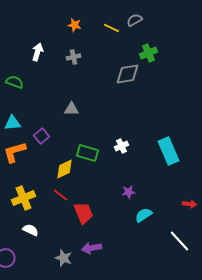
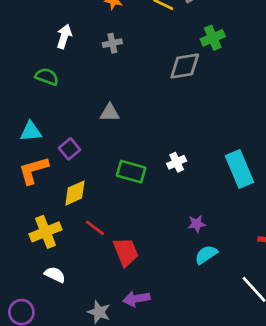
green semicircle: (14, 82) -> (47, 77), moved
yellow diamond: (64, 169) -> (75, 193), moved
purple star: (128, 192) -> (197, 224), moved

